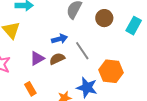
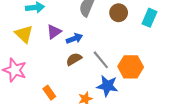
gray line: (82, 51) -> (101, 60), moved
purple triangle: (37, 58) -> (54, 32), moved

